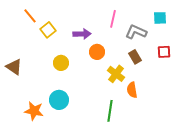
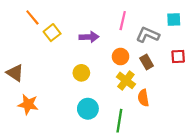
orange circle: (97, 52) -> (121, 57), moved
yellow circle: (61, 63) -> (81, 73), moved
cyan circle: (59, 100) -> (88, 109), moved
orange star: (34, 111) -> (28, 104), moved

